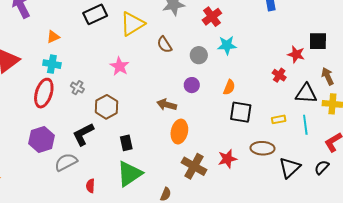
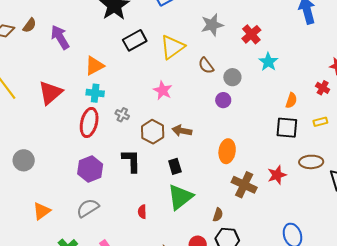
orange triangle: (53, 37) -> (94, 66), size x1.5
cyan star: (227, 45) -> (268, 62), turned -30
gray circle: (199, 55) -> (232, 77), moved
purple circle: (192, 85) -> (223, 100), moved
orange semicircle: (229, 87) -> (291, 100), moved
brown arrow: (167, 105) -> (182, 131), moved
yellow rectangle: (279, 119) -> (320, 122), moved
black L-shape: (83, 134) -> (131, 161), turned 120
gray semicircle: (66, 162) -> (88, 208), moved

